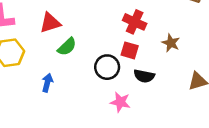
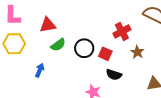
red cross: (135, 22) -> (122, 31), moved, turned 30
black circle: (107, 67) -> (84, 48), moved

